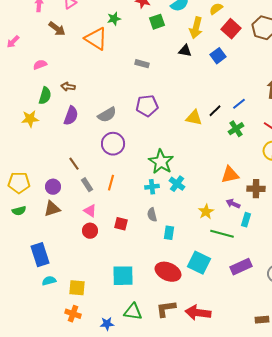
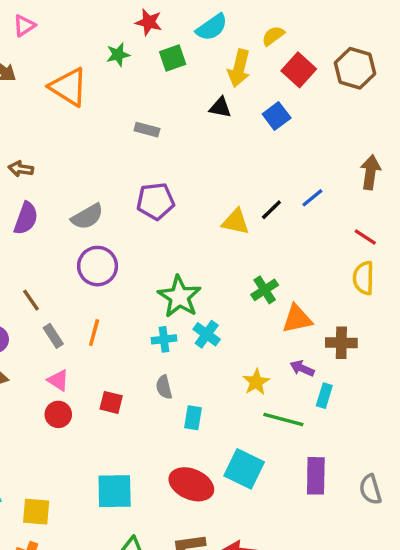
green star: (114, 19) -> (118, 55), moved
green cross: (236, 129) -> (265, 290), moved
purple rectangle: (241, 267) -> (316, 476), turned -65

